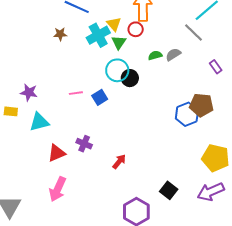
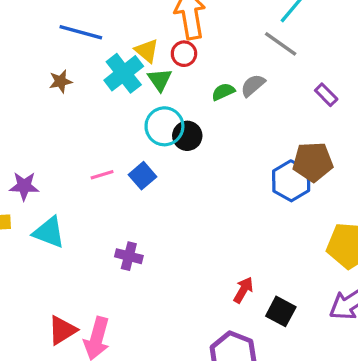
cyan triangle: (39, 122) -> (49, 232), turned 45
red triangle: (57, 153) -> (62, 330), moved
red arrow: (119, 162) -> (243, 290), moved

